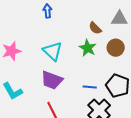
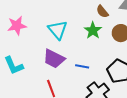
blue line: (90, 87) -> (82, 66), moved

